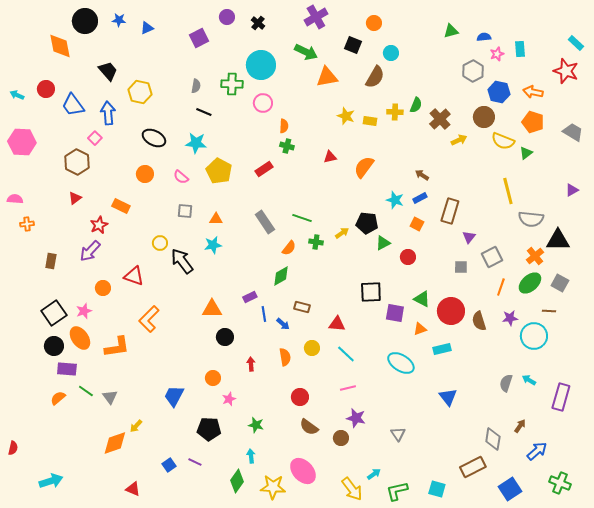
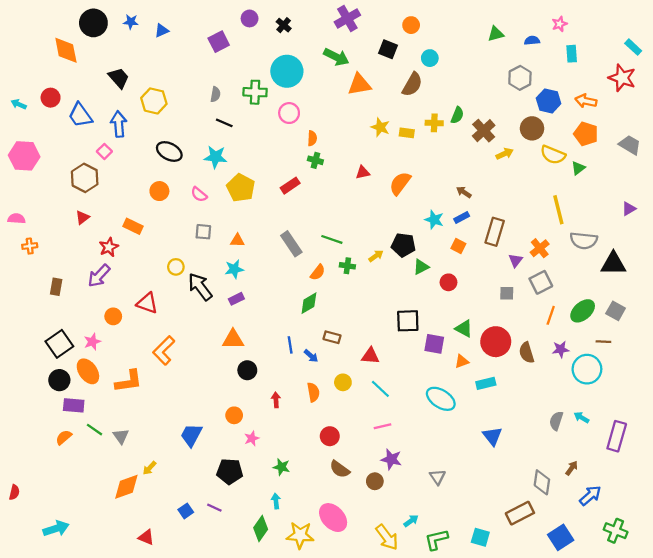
pink star: (497, 54) -> (559, 24), moved
orange cross: (535, 256) -> (540, 248), moved
purple rectangle: (250, 297) -> (236, 299), moved

